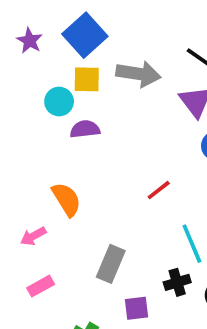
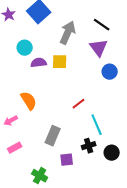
gray arrow: (138, 74) -> (68, 33), turned -75
yellow square: (87, 79) -> (60, 62), moved
red line: (159, 190) -> (79, 104), moved

